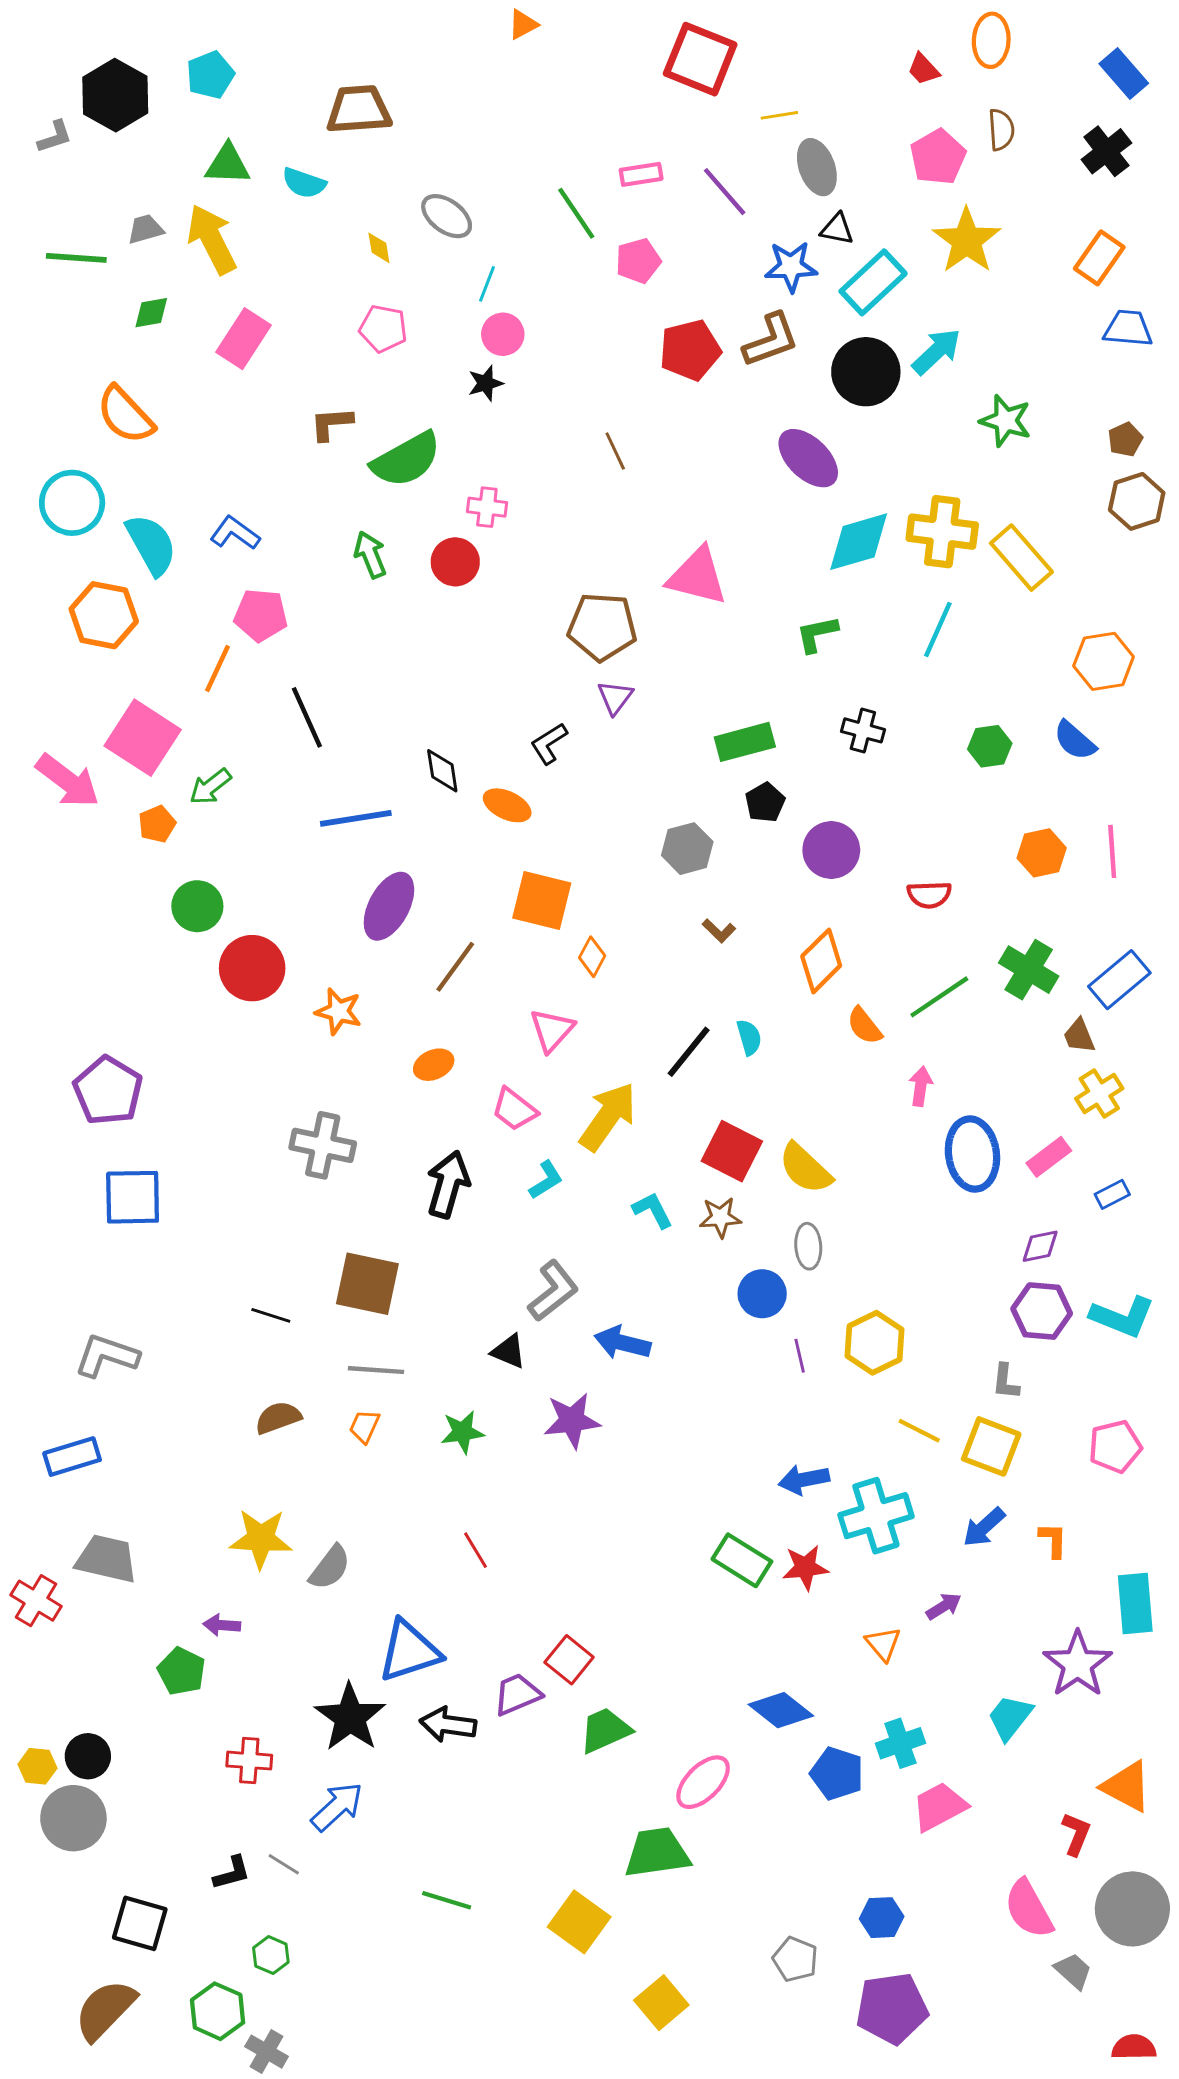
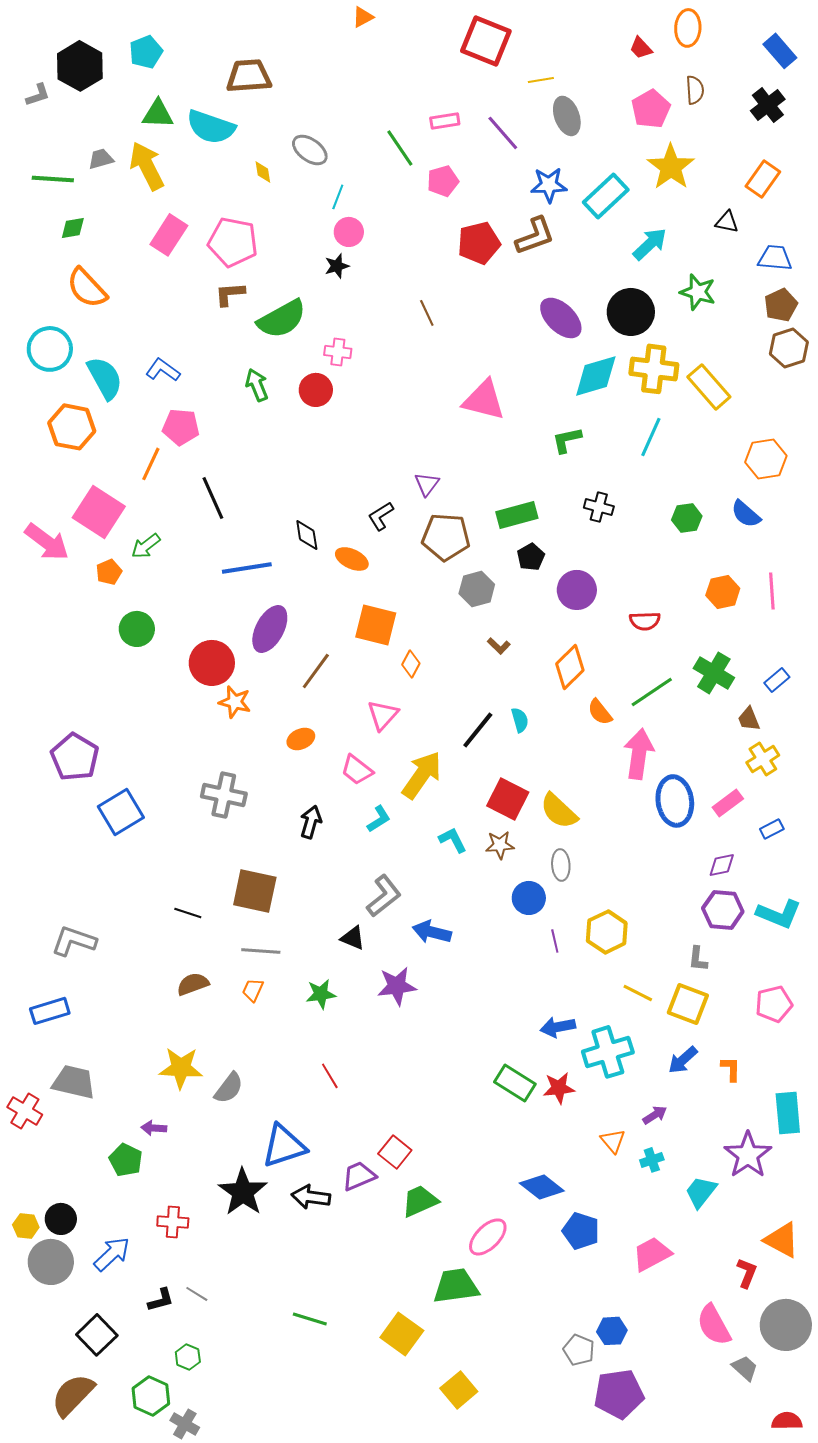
cyan semicircle: (304, 183) -> (211, 127), size x1.6
black triangle: (837, 229) -> (727, 222), moved
green diamond: (151, 313) -> (73, 228), moved
pink pentagon: (383, 328) -> (233, 242), moved, size x1.5
blue trapezoid: (1128, 328) -> (775, 258), moved
black circle: (866, 372) -> (631, 312), moved
brown pentagon: (1125, 439) -> (781, 305), size x1.4
brown pentagon: (602, 627) -> (446, 537), moved
red circle: (252, 968) -> (212, 663), moved
blue rectangle: (1119, 980) -> (777, 680), size x0.6
pink arrow: (921, 1086) -> (639, 754), size x1.8
black arrow: (448, 1184) -> (311, 822), size x0.7
blue square: (133, 1197) -> (121, 812), moved, turned -30
cyan cross: (900, 1743) -> (652, 1160), moved, size x0.7
blue arrow: (337, 1807) -> (112, 1254), moved
black square: (140, 1923) -> (97, 1335), turned 30
gray pentagon: (795, 1959) -> (579, 1350), moved

